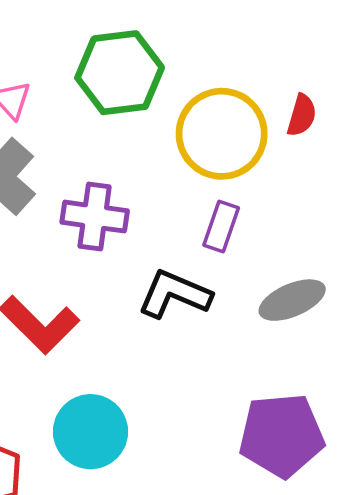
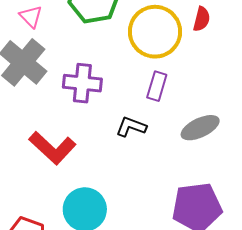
black L-shape: (175, 294) -> (131, 127), size x0.7

